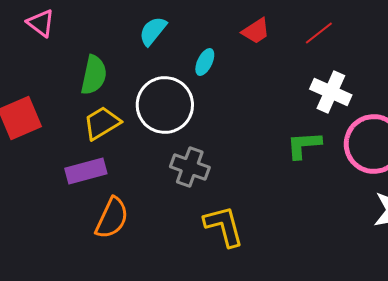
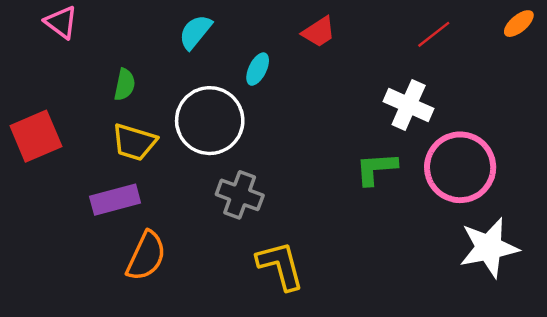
red line: (319, 33) -> (434, 34), moved
green semicircle: (94, 75) -> (125, 85), size x0.7
yellow trapezoid: (102, 123) -> (134, 142), turned -132

